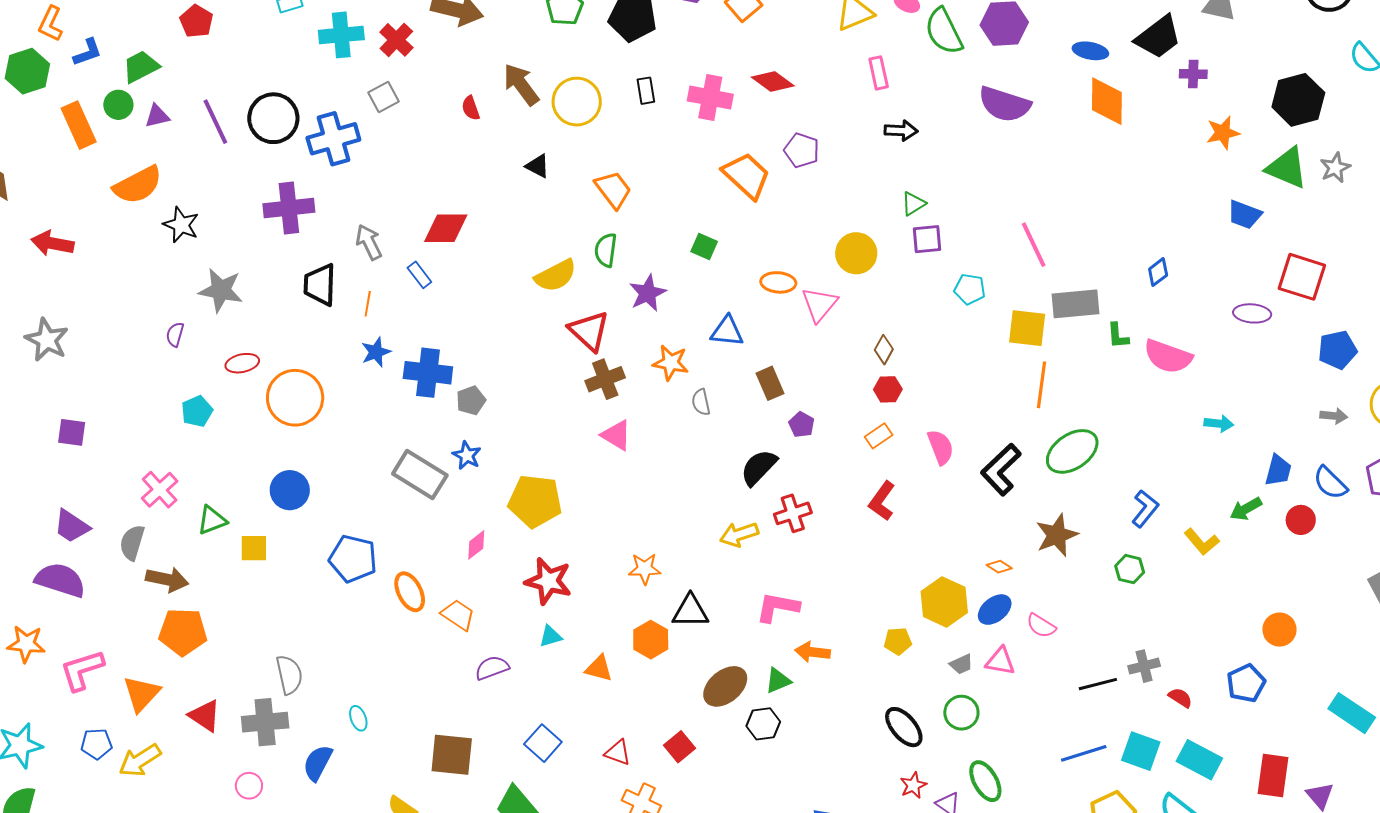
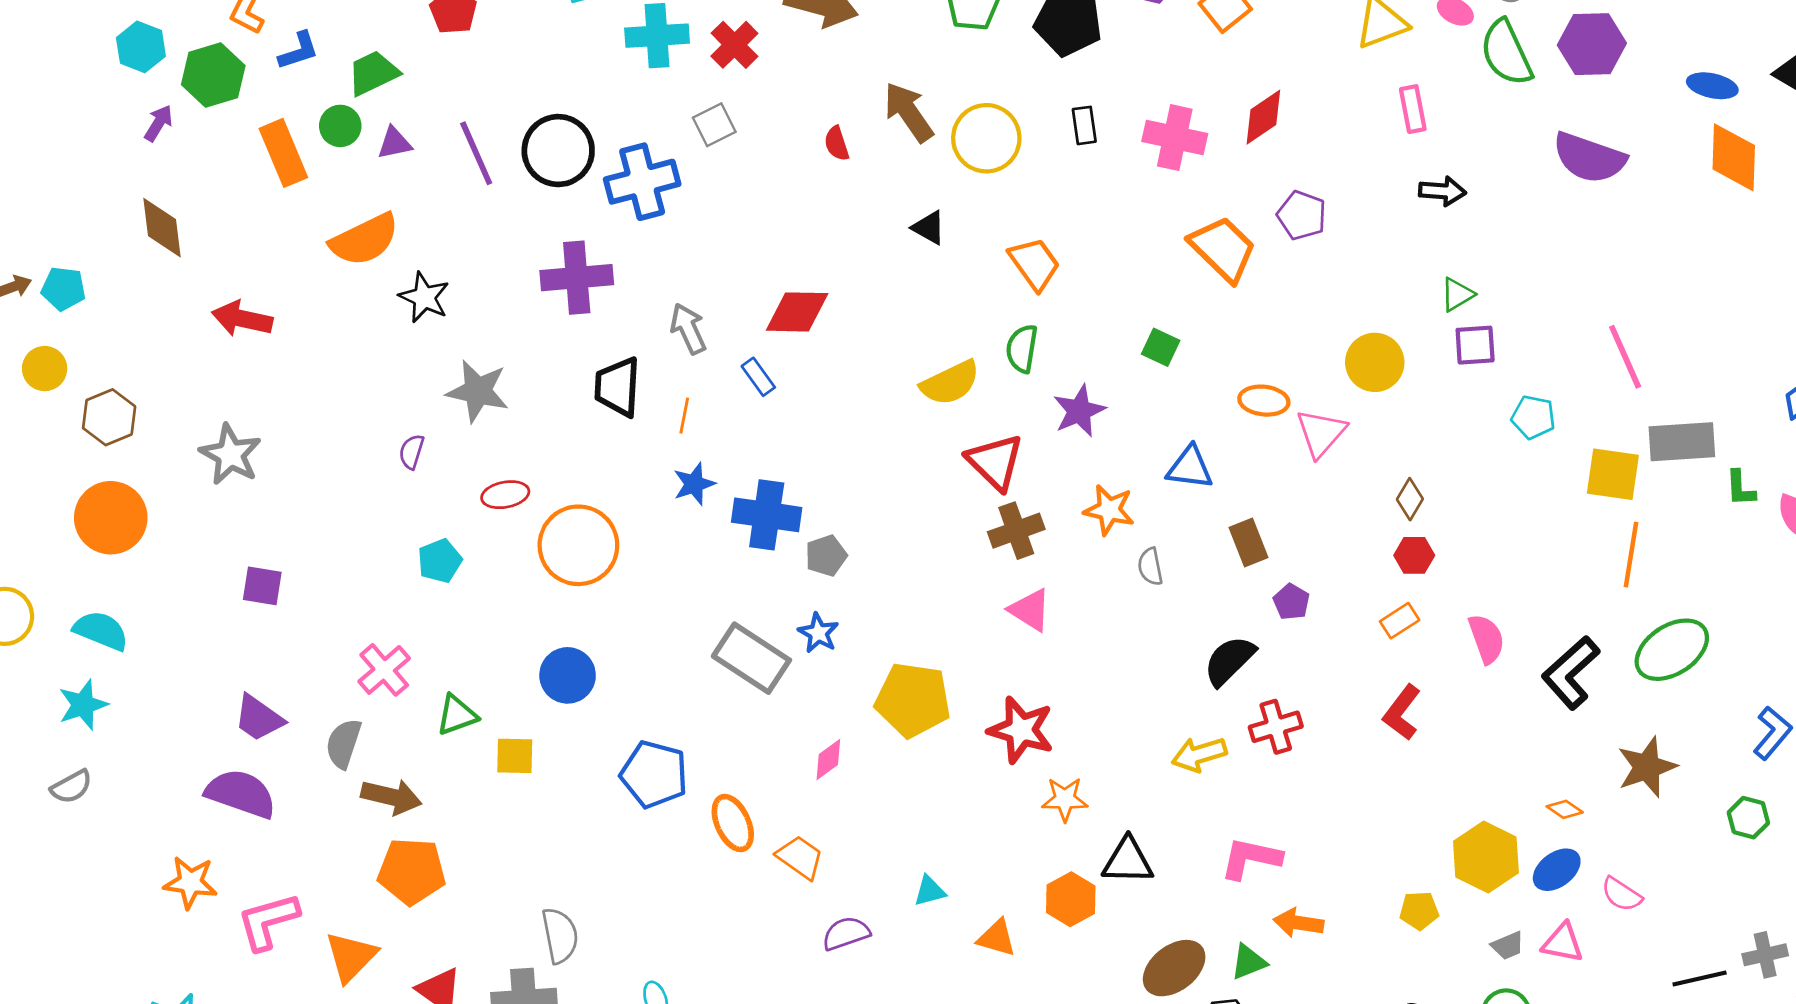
red diamond: (773, 81) -> (1263, 117), turned -72
red star: (548, 581) -> (1021, 730), moved

